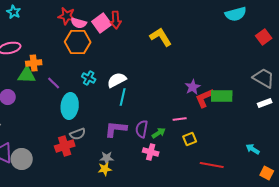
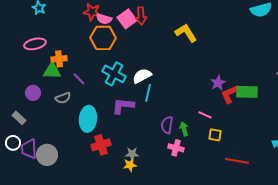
cyan cross: (89, 78) -> (114, 74), size x1.6
cyan ellipse: (70, 106) -> (88, 119), moved
pink line: (180, 119) -> (205, 115), turned 32
purple L-shape: (116, 129) -> (123, 106), moved
green arrow: (159, 133) -> (184, 129), turned -72
gray semicircle: (78, 134) -> (63, 98), moved
yellow square: (190, 139) -> (215, 135), turned 32
red cross: (65, 146) -> (101, 145), moved

